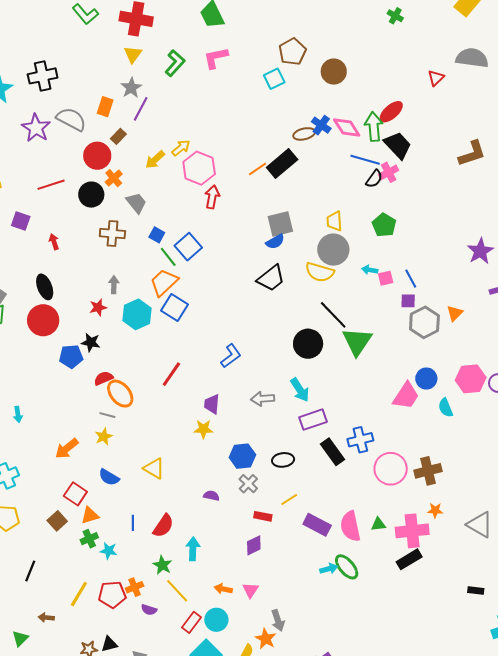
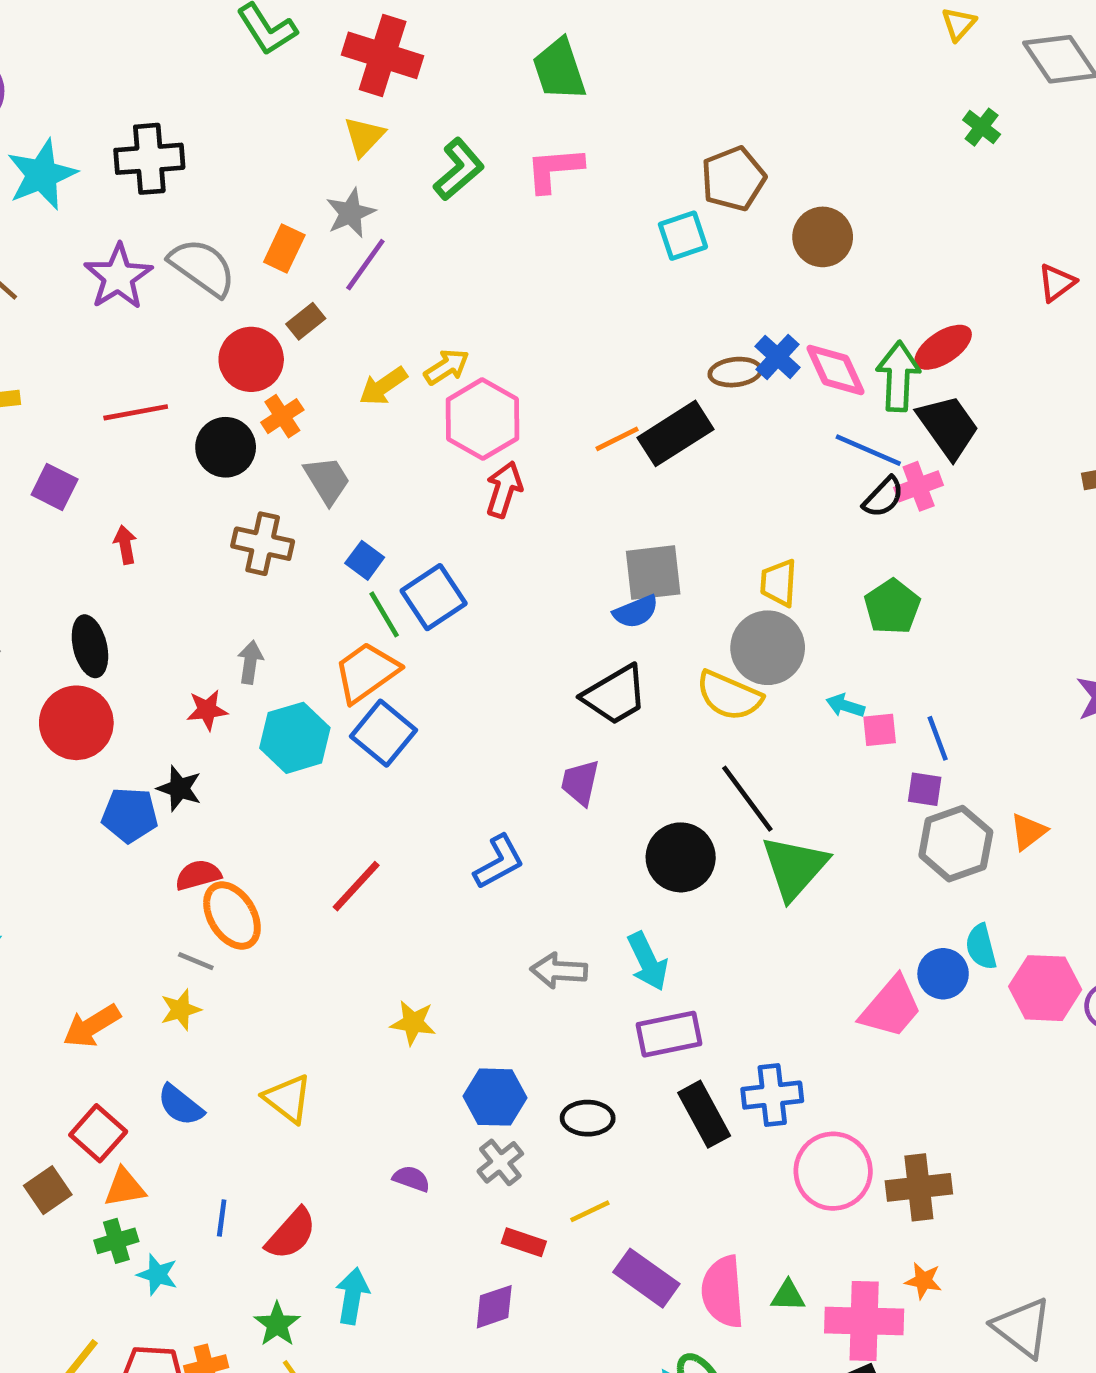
purple trapezoid: (212, 404) -> (580, 783), moved
cyan semicircle: (445, 408) -> (981, 947), moved

